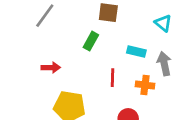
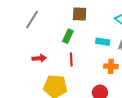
red line: (113, 78) -> (71, 60), moved

